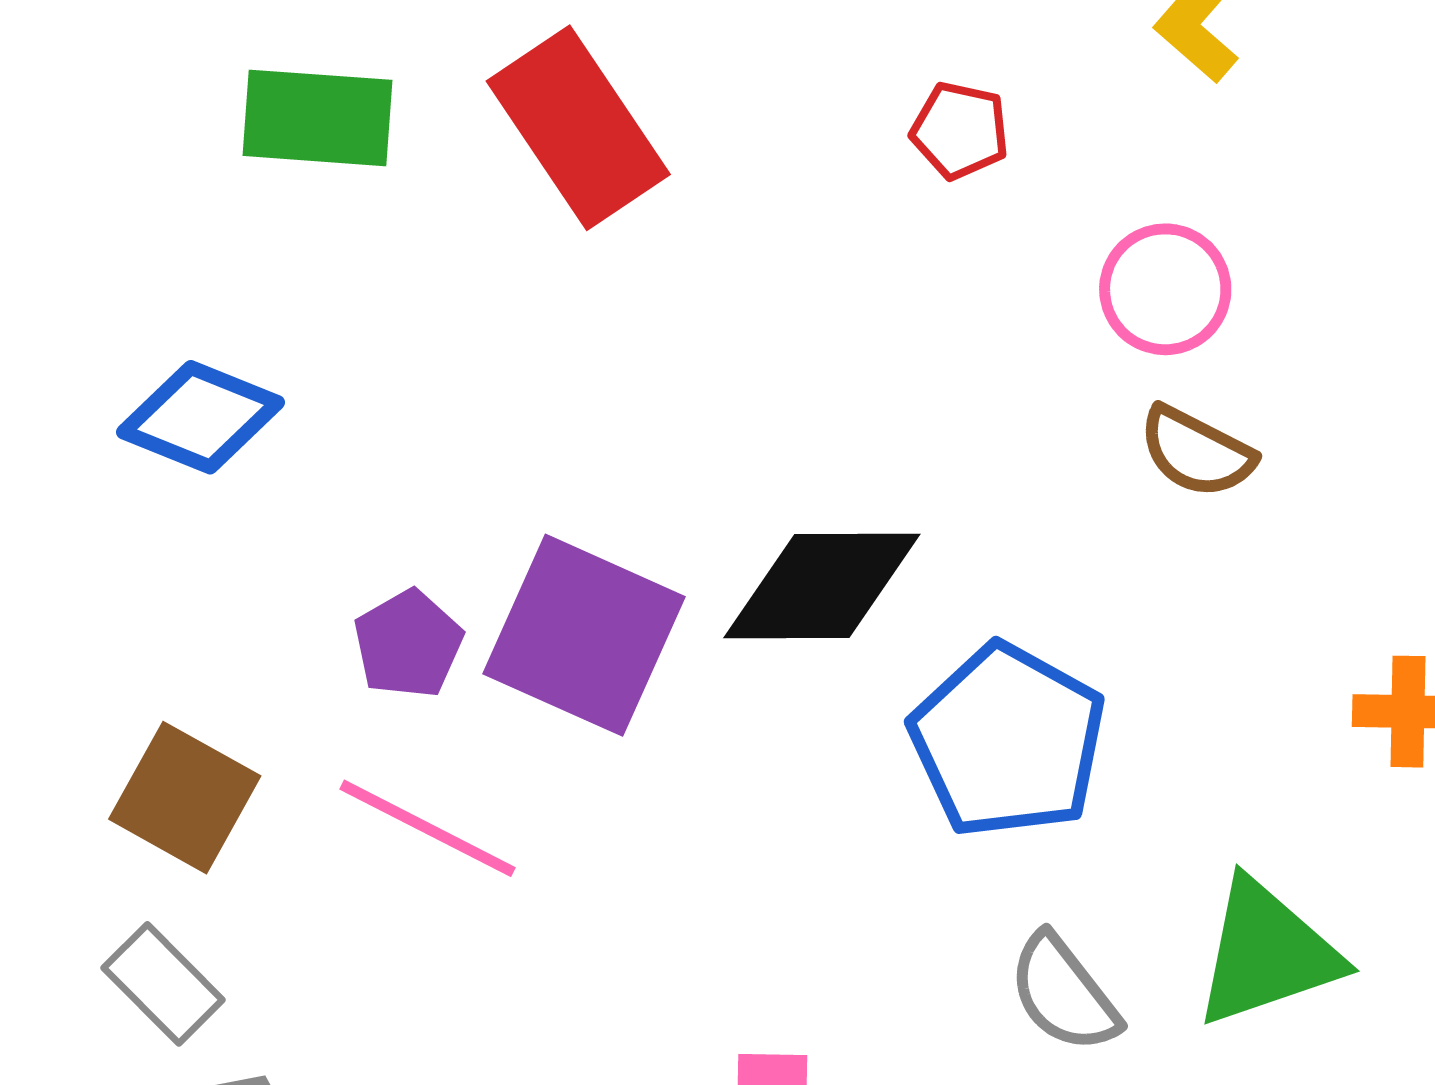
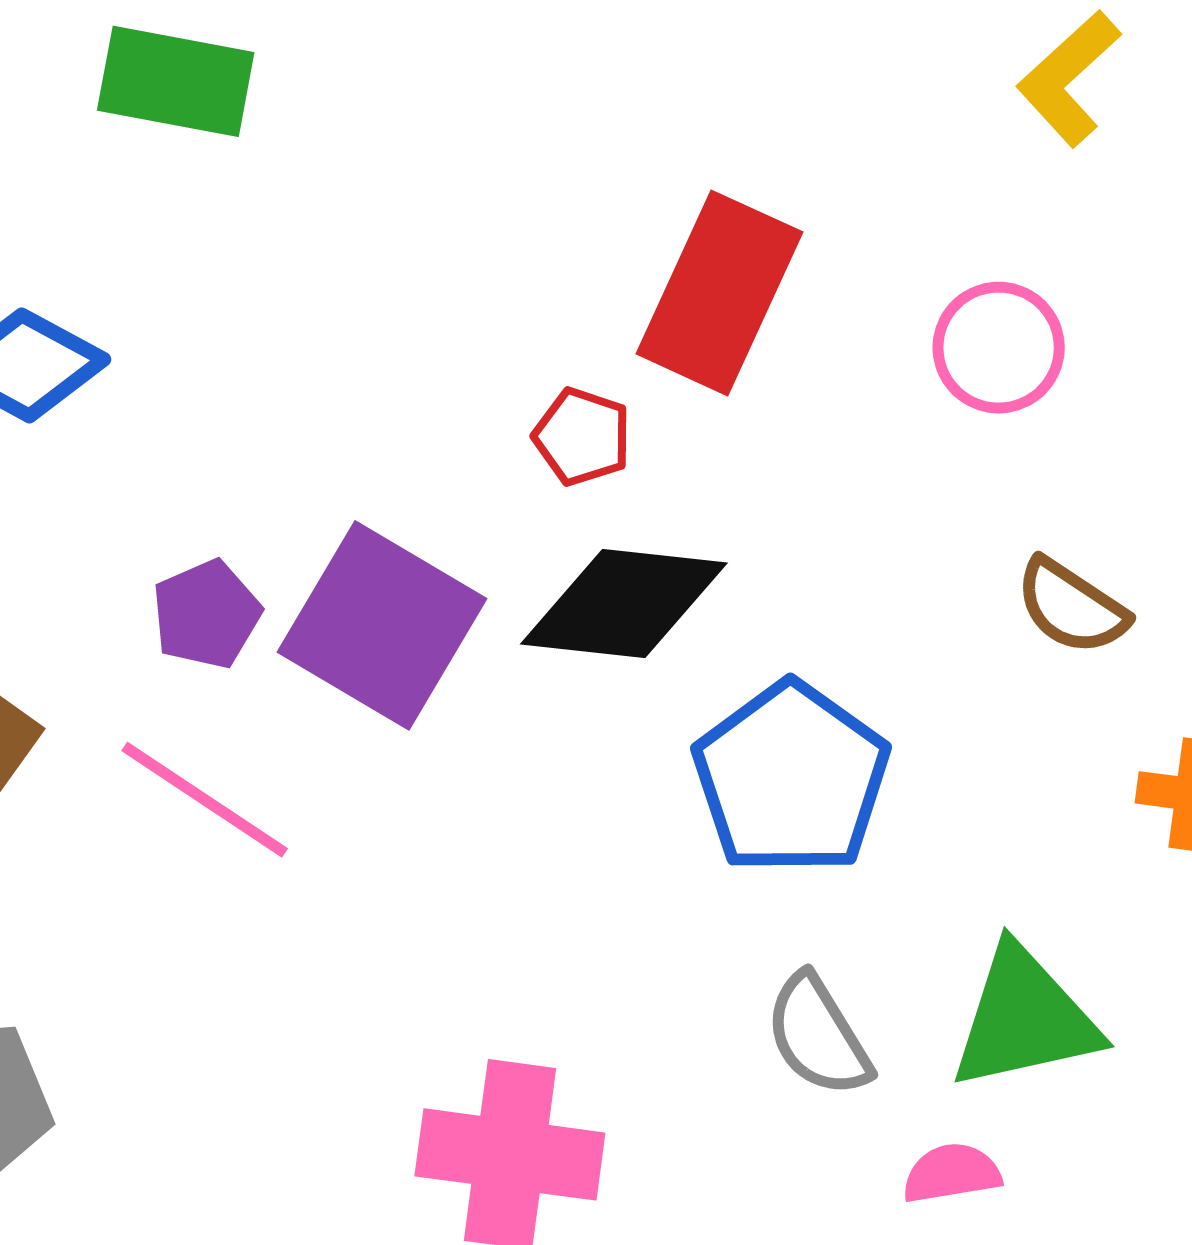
red rectangle: (578, 128) -> (719, 293), moved, turned 52
red pentagon: (960, 130) -> (582, 437), moved
brown semicircle: (1197, 452) -> (1071, 607), moved

